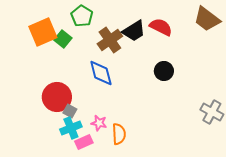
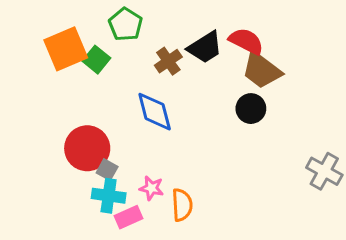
brown trapezoid: (207, 19) -> (262, 70), moved
brown cross: (110, 40) -> (168, 61), size x0.7
cyan cross: (71, 128) -> (109, 196), turned 30

